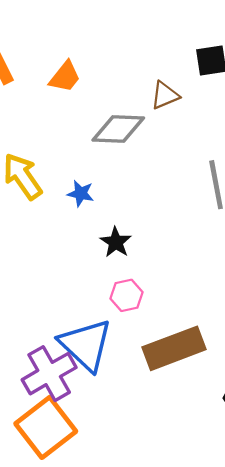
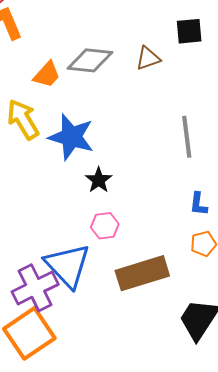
orange trapezoid: (65, 77) -> (47, 75), moved
gray diamond: (118, 129) -> (90, 60), moved
blue star: (81, 193) -> (71, 137), size x2.0

